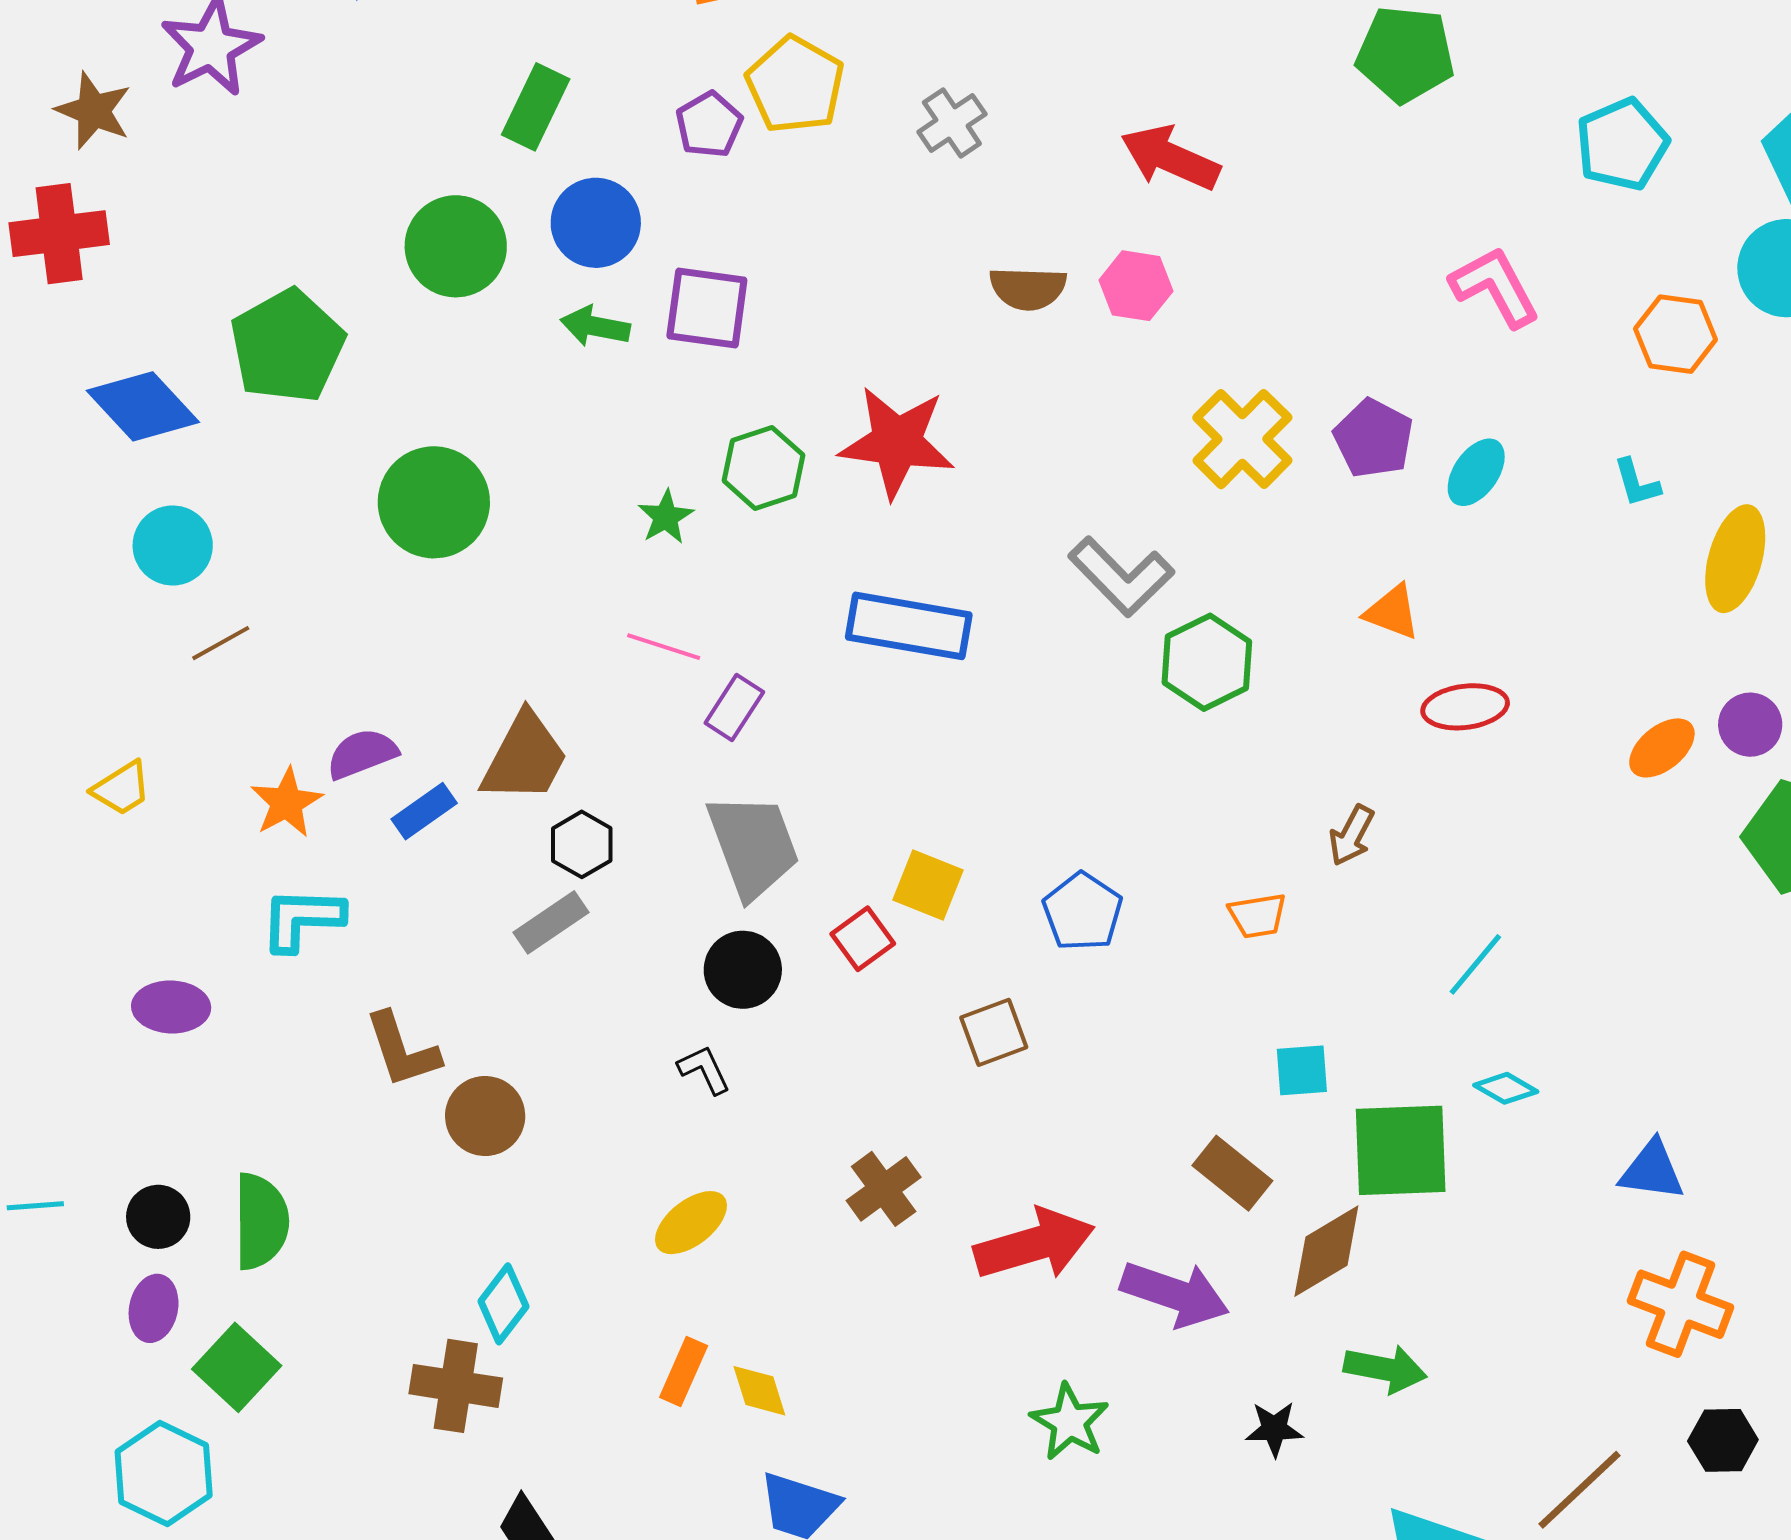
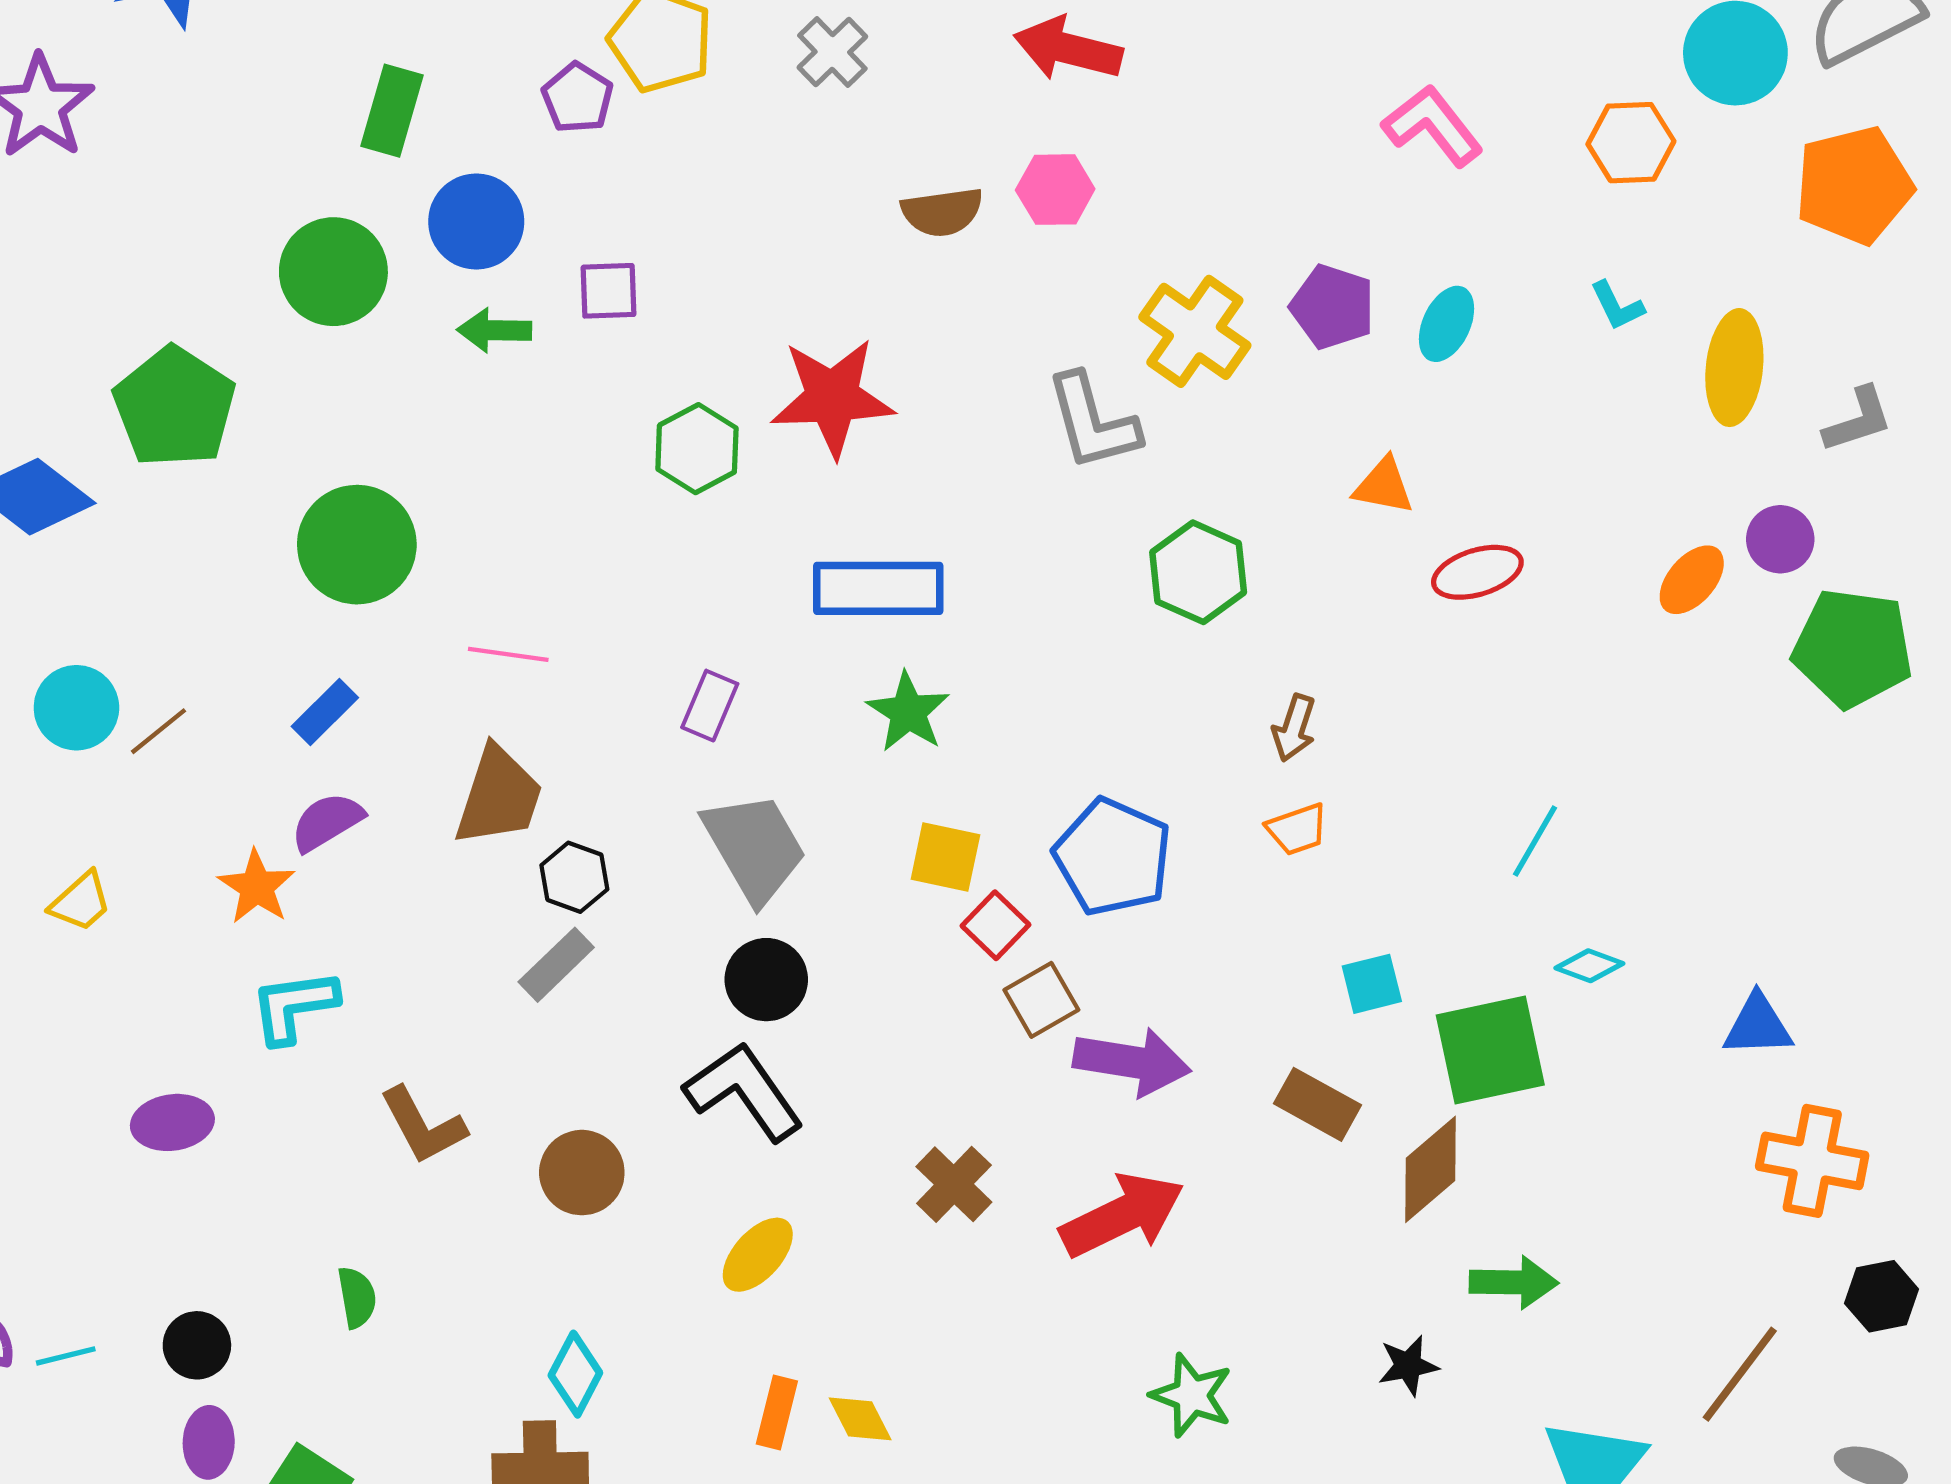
purple square: (707, 308) -> (608, 291), size x0.7
green star: (666, 517) -> (908, 712), moved, size x1.4
cyan circle: (173, 546) -> (76, 708), moved
gray L-shape: (1121, 576) -> (1093, 422), moved, turned 39
pink line: (664, 647) -> (508, 654), moved
blue rectangle: (424, 811) -> (325, 712), moved
brown arrow: (1352, 835) -> (1294, 728), moved
blue pentagon: (1083, 912) -> (1113, 857), size x1.4
red square: (863, 939) -> (996, 925), moved
black L-shape: (704, 1070) -> (744, 1092), size x2.0
brown circle: (485, 1116) -> (582, 1173), moved
green semicircle: (261, 1221) -> (357, 1297), moved, size x0.6
purple arrow: (1175, 1294) -> (1132, 1062), moved

